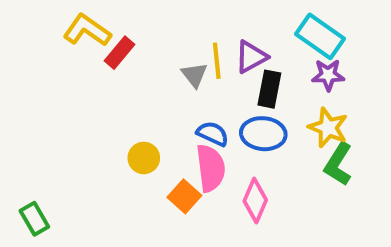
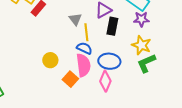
yellow line: (217, 61) -> (86, 32), moved
blue ellipse: (263, 134) -> (109, 61), moved
green L-shape: (338, 164) -> (146, 63), turned 35

